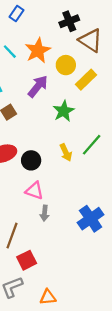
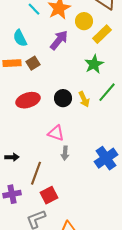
green star: (64, 111) -> (94, 64), moved
black circle: (31, 160) -> (63, 98), moved

